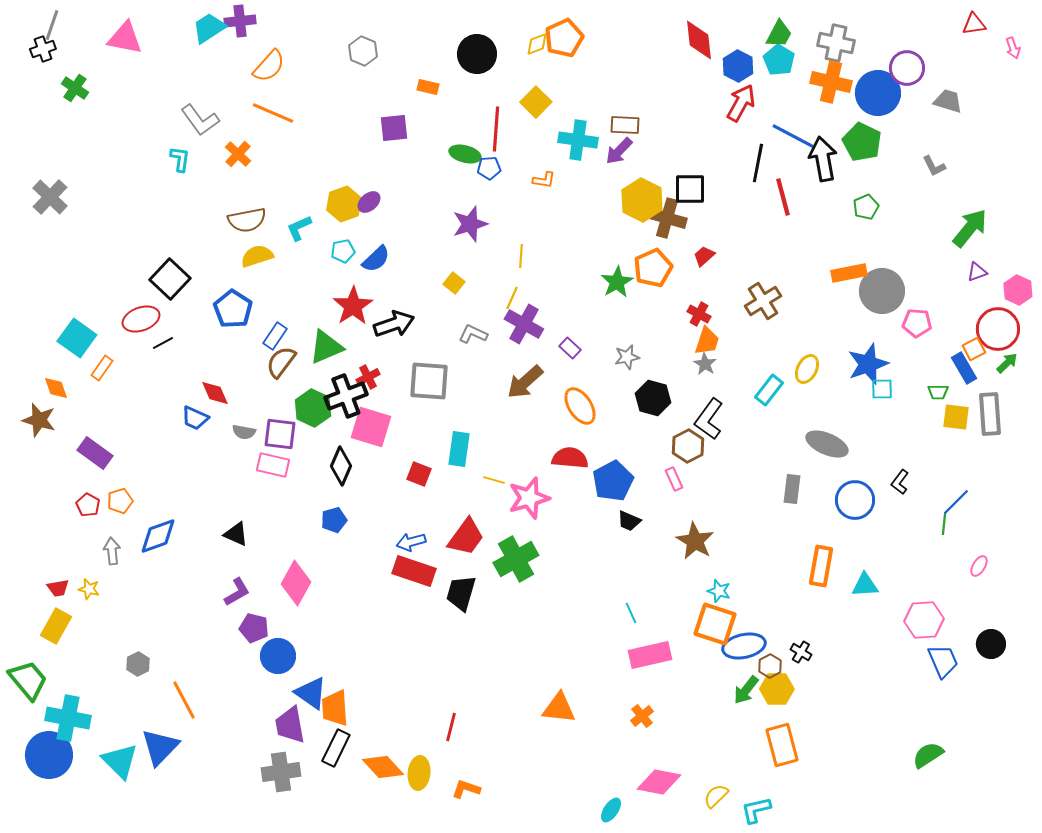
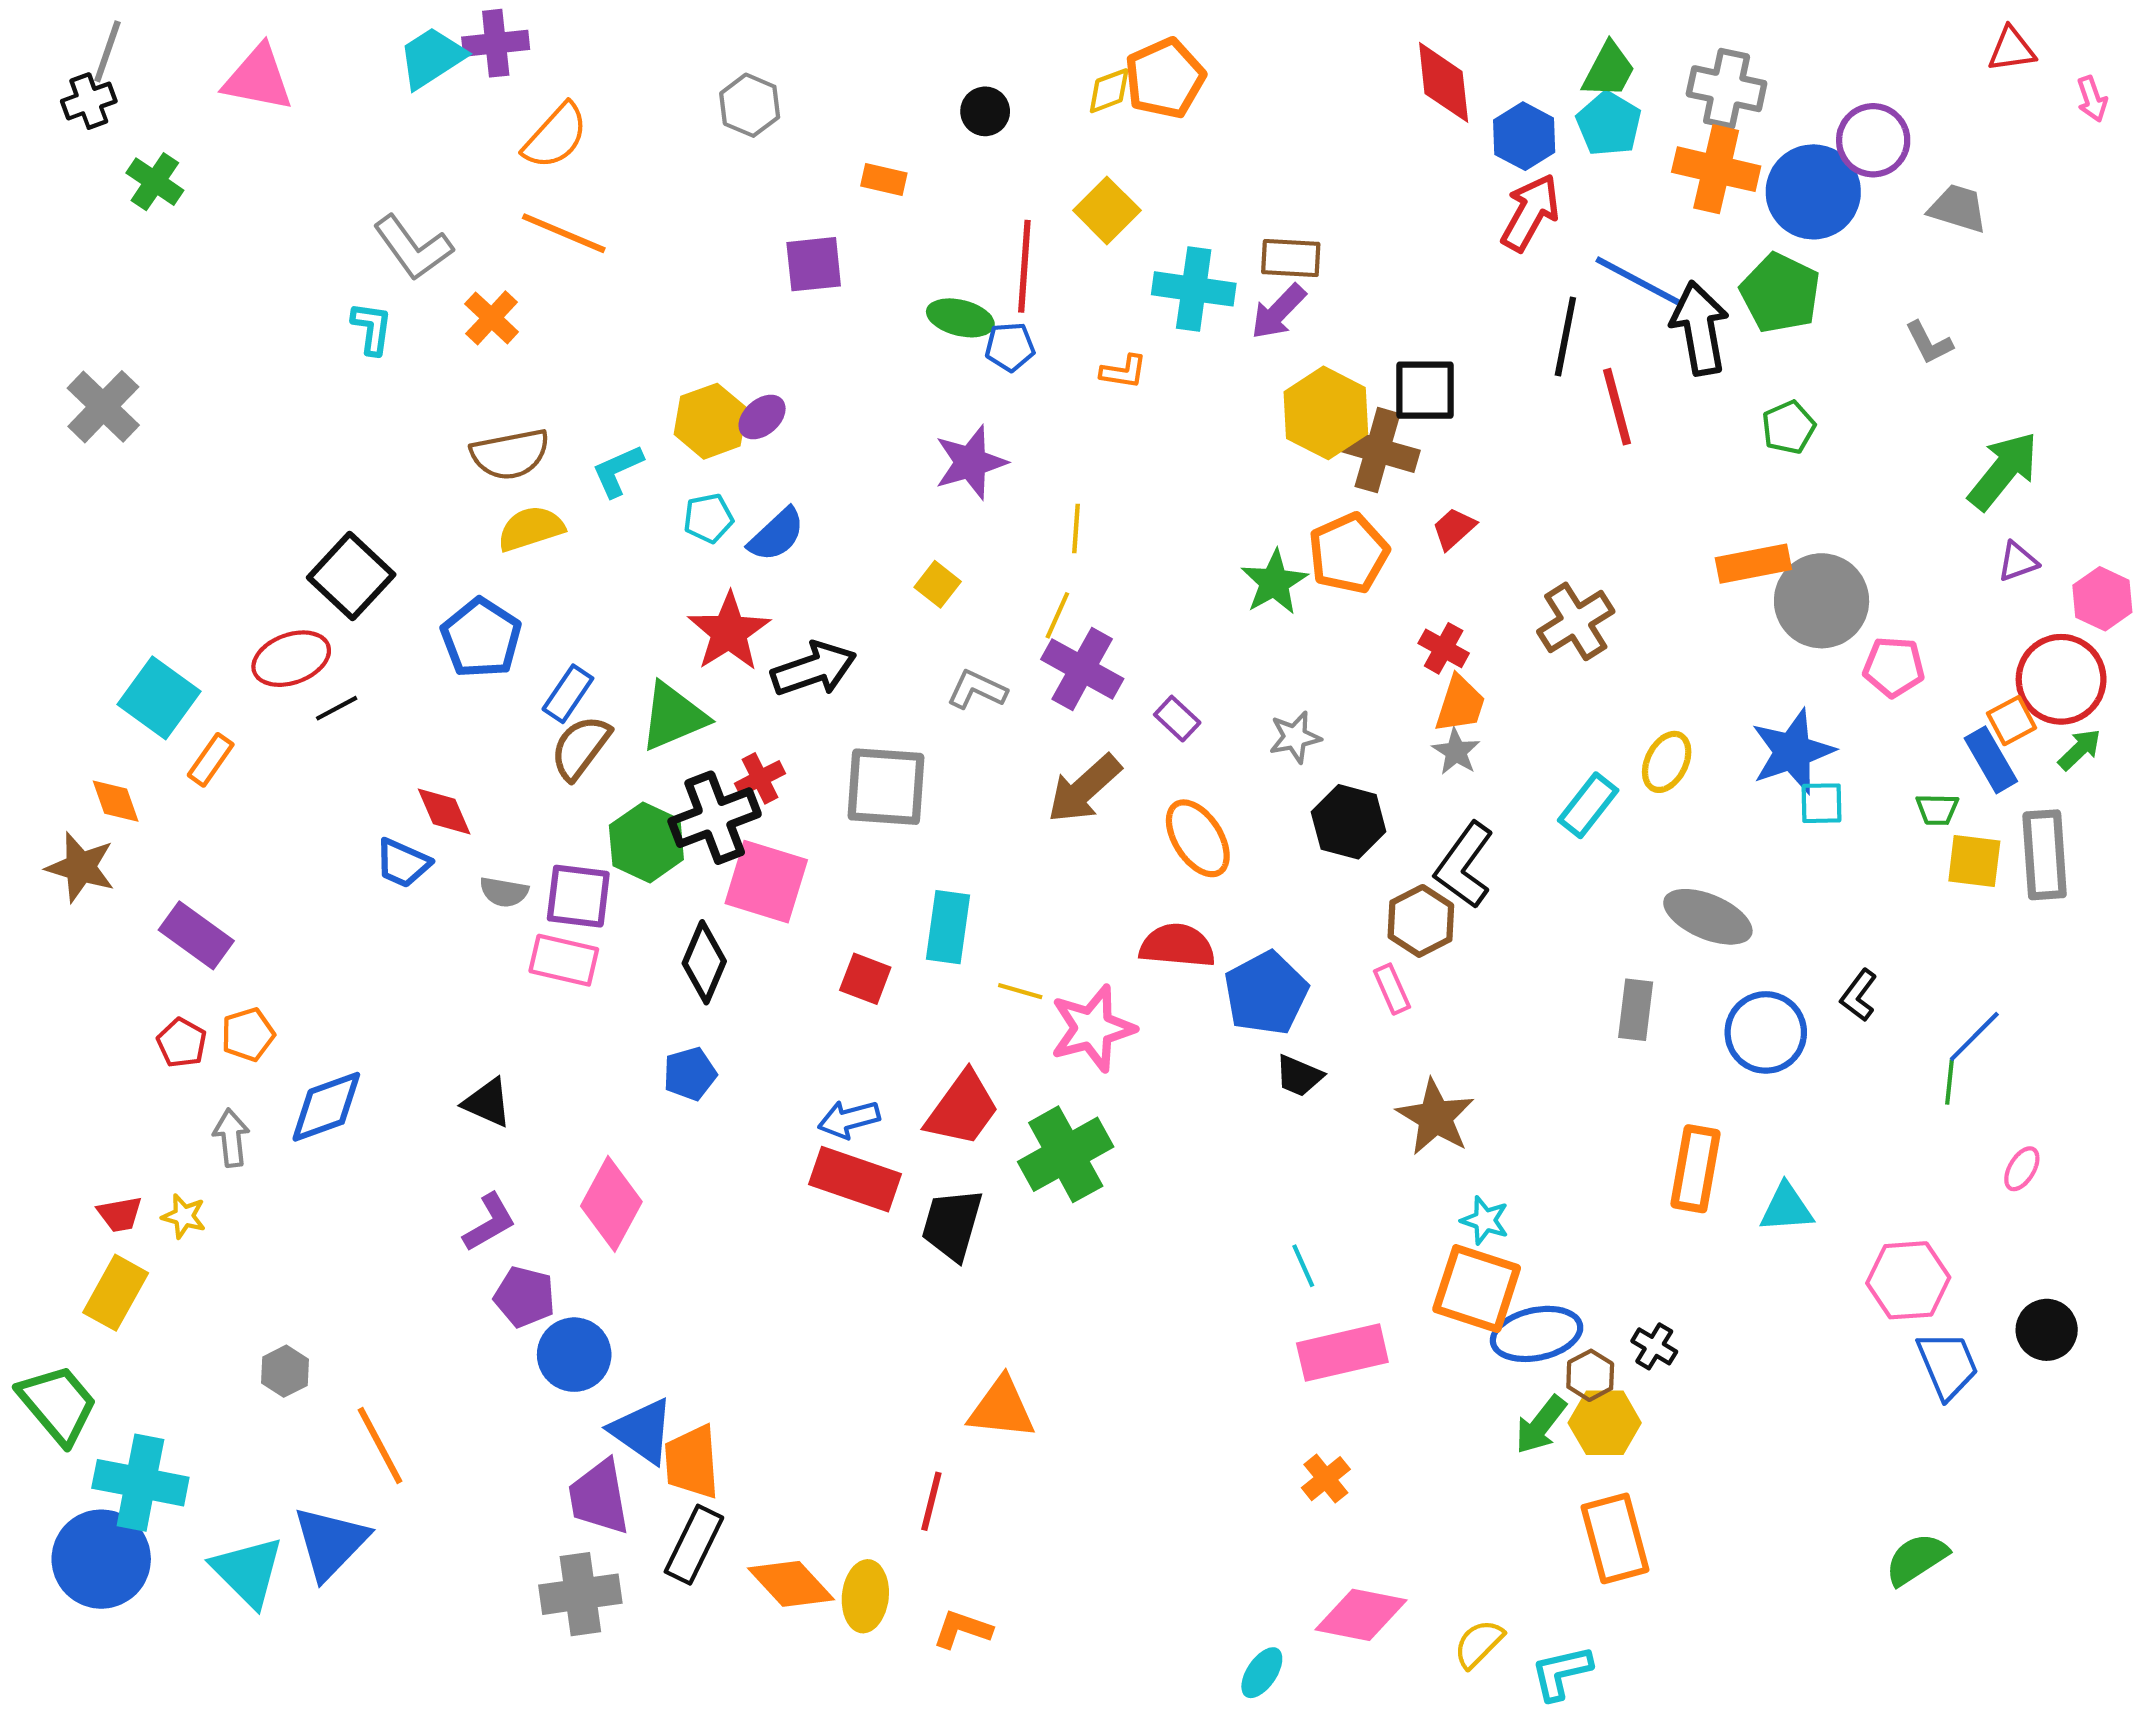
black circle: (477, 54) -> (985, 111), size x0.6
orange triangle: (559, 708) -> (1002, 1408), moved

